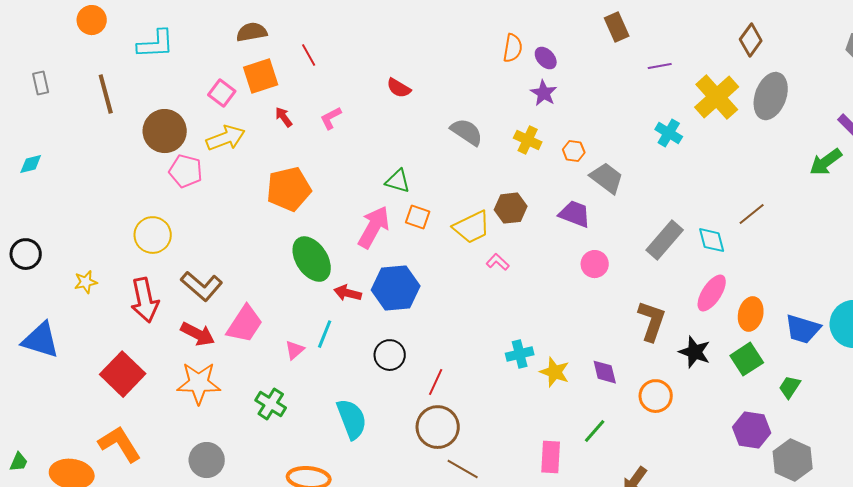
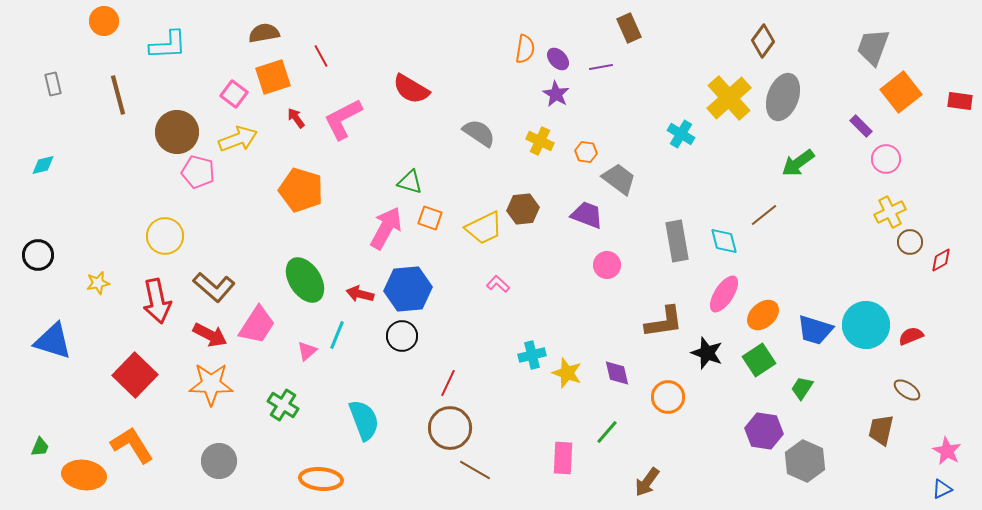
purple line: (660, 66) -> (601, 67), moved
red semicircle: (399, 88) -> (411, 89), size x1.5
pink L-shape: (331, 118) -> (343, 119), size x1.8
green arrow: (826, 162) -> (798, 163), moved
orange pentagon: (289, 189) -> (301, 190), turned 30
gray rectangle: (665, 240) -> (677, 241), turned -51
green ellipse: (312, 259) -> (305, 280), moved
pink L-shape: (498, 262) -> (498, 284), moved
orange ellipse: (751, 314) -> (763, 315), turned 36
brown L-shape: (652, 321) -> (664, 322), turned 63
black circle: (390, 355) -> (402, 336), moved
green trapezoid: (19, 462) -> (40, 447), moved

